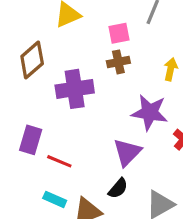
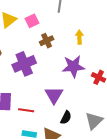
pink square: (119, 33) -> (32, 21), moved
purple triangle: (127, 152) -> (54, 95), moved

